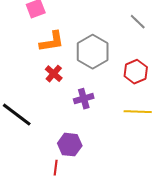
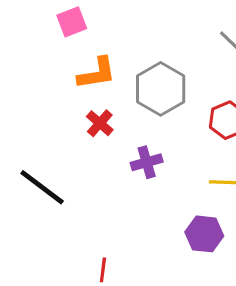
purple hexagon: (70, 145) -> (204, 234), moved

